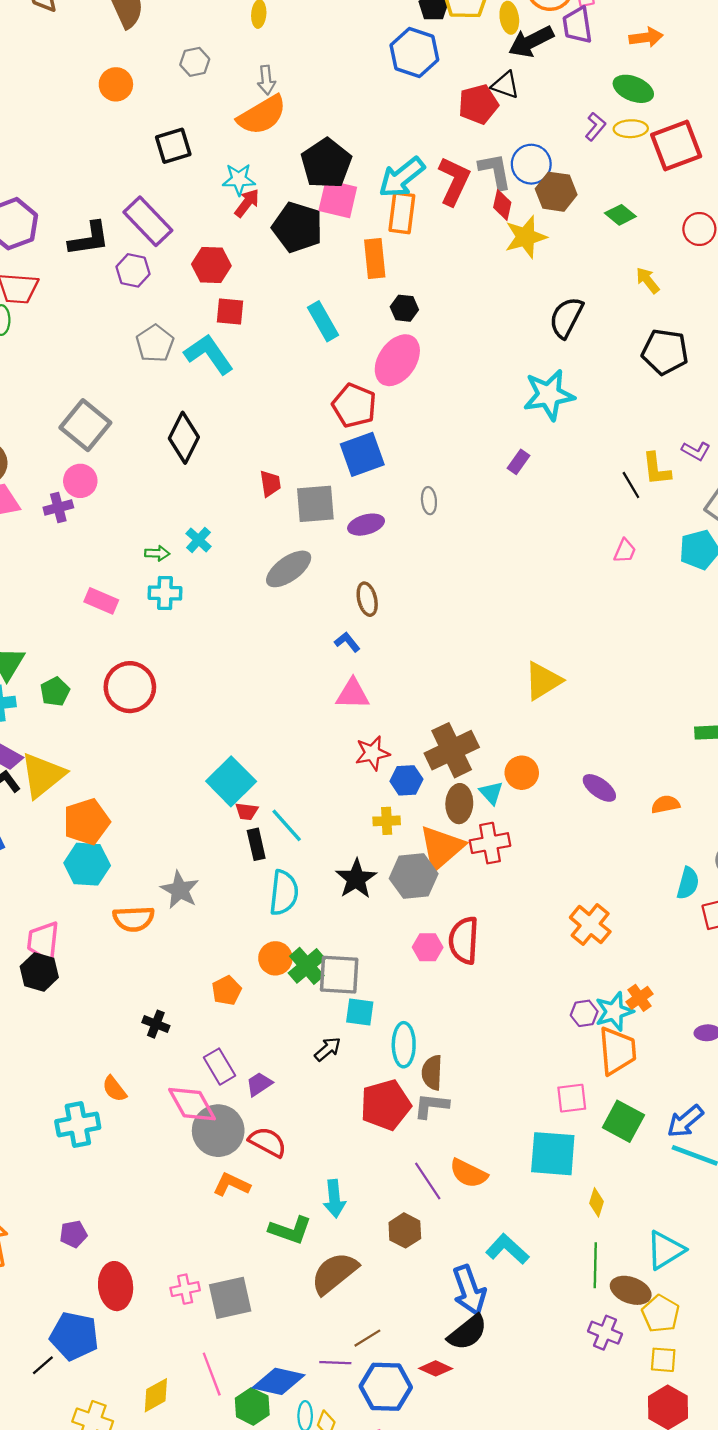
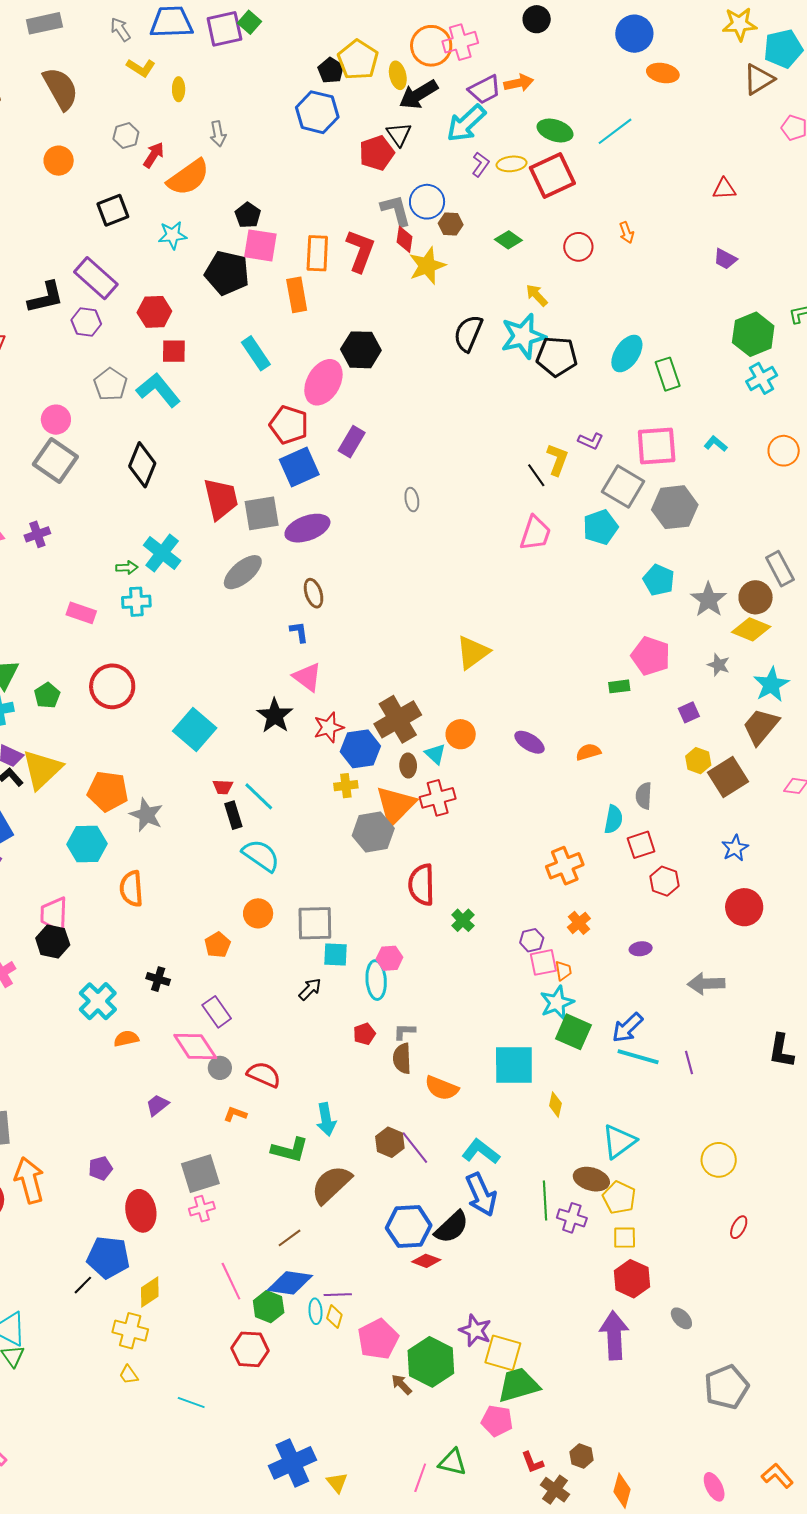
purple trapezoid: (577, 25) -> (485, 90), moved, turned -104
gray arrow: (266, 80) -> (218, 134), moved
black triangle: (505, 85) -> (399, 134), turned 40
green ellipse: (633, 89) -> (555, 130), moved
black pentagon: (326, 163) -> (248, 215), size x0.6
cyan arrow: (402, 177) -> (466, 123), moved
red L-shape: (454, 181) -> (360, 251), moved
brown hexagon: (556, 192) -> (451, 224), size x0.7
red arrow: (247, 203) -> (154, 155), moved
black hexagon: (404, 308) -> (361, 350), moved, size x1.6
cyan star: (549, 395) -> (523, 336), moved
purple rectangle: (518, 462) -> (352, 442), moved, size x1.4
yellow L-shape: (656, 469) -> (557, 460), turned -148
pink circle: (80, 481) -> (56, 420), moved
red trapezoid: (270, 484) -> (221, 499), size x1.8
gray ellipse: (429, 501) -> (412, 500), moved
purple ellipse: (366, 525) -> (307, 528), size x1.4
cyan cross: (199, 540) -> (162, 553), size x1.6
pink trapezoid: (625, 551) -> (535, 533), size x1.6
blue L-shape: (347, 642) -> (299, 632), turned 35
pink triangle: (353, 694) -> (307, 677), turned 40
blue hexagon: (406, 780) -> (360, 749), size x1.4
cyan square: (231, 781) -> (195, 730), moved
brown ellipse: (459, 804) -> (408, 766), size x0.7
orange pentagon: (86, 822) -> (108, 791), moved, turned 30
black star: (356, 879) -> (275, 716), moved
gray star: (180, 890) -> (146, 815), moved
cyan semicircle: (284, 893) -> (261, 855), turned -57
orange semicircle: (134, 919) -> (131, 889), turned 93
orange cross: (590, 925) -> (565, 866), moved, turned 33
pink hexagon: (428, 947) -> (389, 958), moved
green cross: (307, 966) -> (463, 920), moved, size x0.7
cyan star: (614, 1012) -> (557, 1003), moved
orange trapezoid: (617, 1051) -> (563, 971), size x0.5
brown semicircle: (432, 1073) -> (402, 1058), moved
purple trapezoid: (259, 1084) -> (157, 1105), moved
orange semicircle: (114, 1089) -> (126, 1039), turned 120
pink square: (572, 1098) -> (543, 962), moved
red pentagon: (386, 1105) -> (364, 1034), size x0.5
gray L-shape: (431, 1106) -> (404, 1031), size x0.7
cyan cross: (78, 1124) -> (98, 1001), moved, turned -30
gray circle: (218, 1131) -> (220, 1068), size x0.5
purple line: (428, 1181) -> (415, 1148), moved
orange L-shape: (232, 1185) -> (235, 1114), size x0.7
green line: (595, 1265) -> (545, 1200), moved
blue arrow: (469, 1290) -> (481, 1195), moved
gray square: (230, 1298) -> (200, 1174), moved
brown line: (367, 1338) -> (290, 1238), moved
purple line: (335, 1363) -> (338, 1295), moved
blue hexagon: (386, 1387) -> (409, 1227), moved
yellow diamond: (156, 1395) -> (150, 1292), moved

